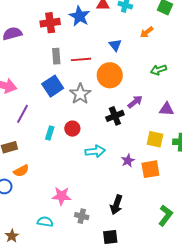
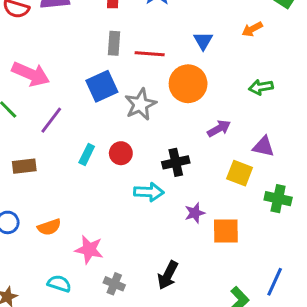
black cross: (115, 116) -> (176, 162), moved
yellow square: (155, 139) -> (240, 173), moved
orange semicircle: (21, 171) -> (49, 227), moved

